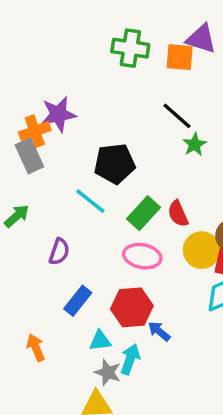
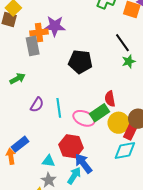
cyan line: (90, 201) -> (59, 108), moved, turned 30
green rectangle: (143, 213) -> (99, 113), moved
blue rectangle: (78, 301) -> (20, 144), moved
blue arrow: (159, 331) -> (83, 163), size x1.5
cyan arrow: (130, 359) -> (74, 176), moved

